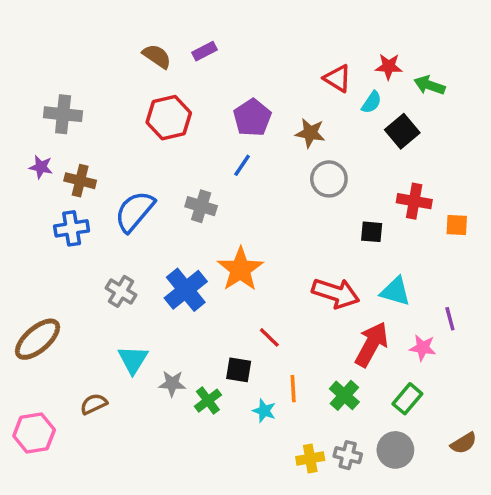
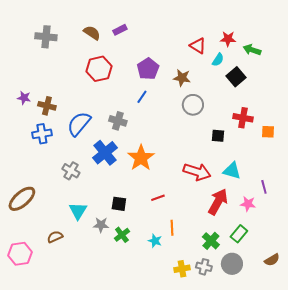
gray cross: (63, 114) -> (46, 37), moved
blue cross: (186, 290) -> (105, 153), moved
red line: (269, 337) -> (158, 198), turned -64
black square: (239, 370) -> (119, 204), moved
green cross: (344, 395) -> (211, 241), moved

